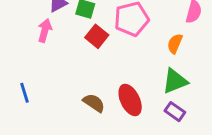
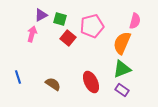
orange semicircle: (175, 44) -> (122, 43), size x1.6
brown semicircle: (94, 103) -> (53, 84), moved

